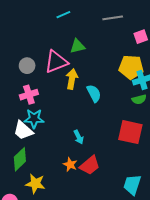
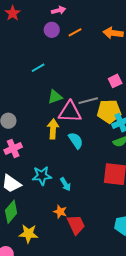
gray line: (113, 18) -> (88, 101), moved
pink triangle: (56, 62) -> (70, 112), moved, turned 30
cyan star: (34, 119) -> (42, 176), moved
red trapezoid: (90, 165) -> (76, 225), moved, turned -70

